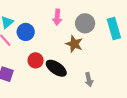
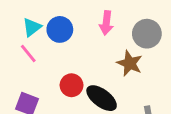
blue circle: (26, 32) -> (60, 29), moved

